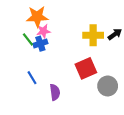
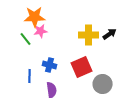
blue cross: (40, 44) -> (50, 65), moved, turned 32
blue line: (32, 78) -> (30, 76), turned 32

